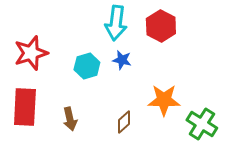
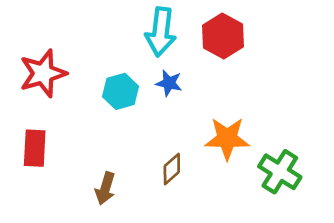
red rectangle: (25, 107) -> (35, 148), size x0.7
brown arrow: (70, 119) -> (105, 188), moved, turned 30

